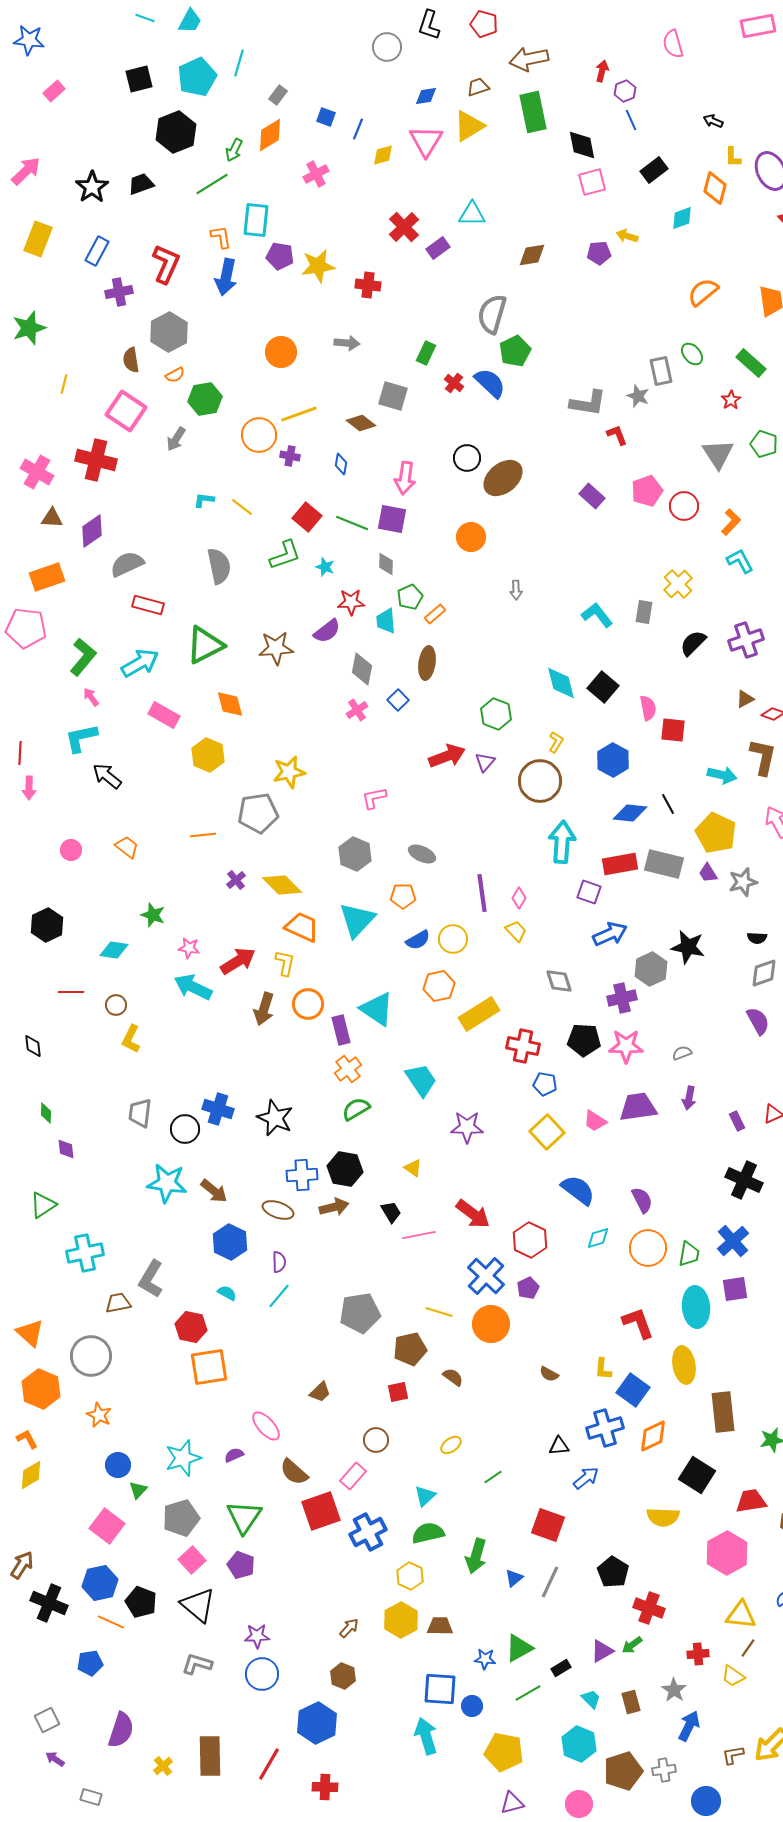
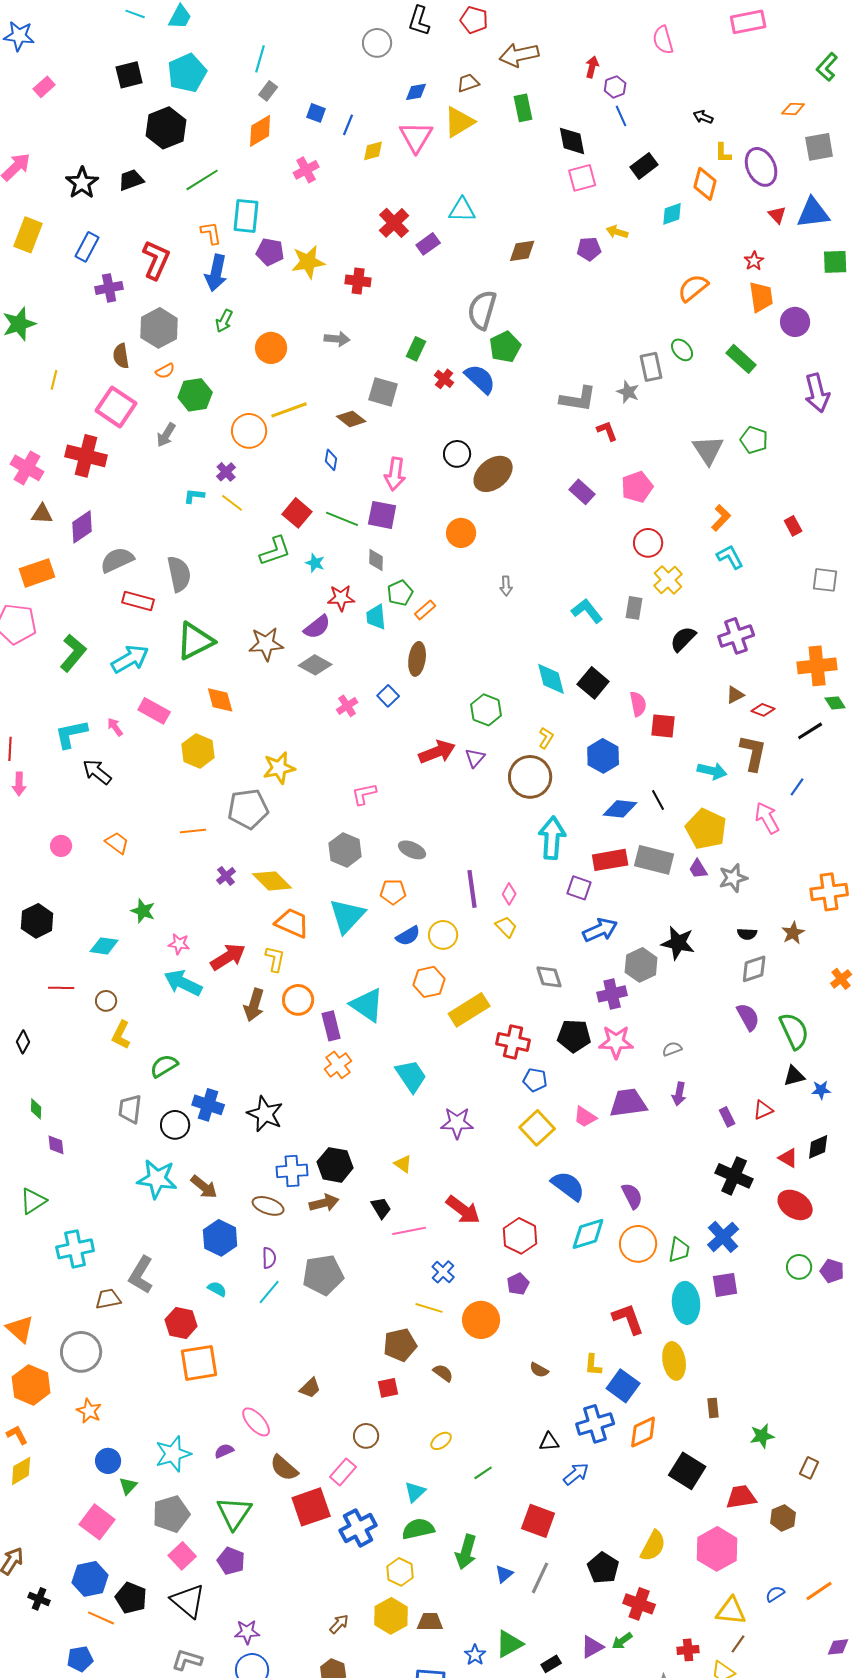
cyan line: (239, 63) -> (260, 59), moved
green rectangle: (533, 112) -> (523, 108), size x0.7
green arrow: (234, 150) -> (224, 321), moved
red star: (731, 400) -> (754, 261), moved
purple cross: (290, 456) -> (226, 472), moved, turned 36
red circle: (684, 506) -> (648, 543), moved
gray semicircle: (219, 566) -> (179, 574), moved
gray diamond: (362, 669) -> (315, 665), moved, turned -72
pink arrow: (91, 697) -> (115, 727), moved
black diamond: (33, 1046) -> (23, 1042), turned 35
green semicircle: (356, 1109) -> (164, 1066), moved
cyan diamond: (598, 1238) -> (588, 1234), size x1.5
blue cross: (486, 1276) -> (443, 1272), moved, size x0.6
gray pentagon: (360, 1313) -> (323, 1275), moved
brown rectangle: (723, 1412) -> (713, 1408), size x0.5
yellow semicircle: (663, 1517) -> (653, 1546), moved, turned -64
black cross: (49, 1603) -> (39, 1599), size x0.6
blue star: (485, 1659) -> (475, 1655), turned 30

